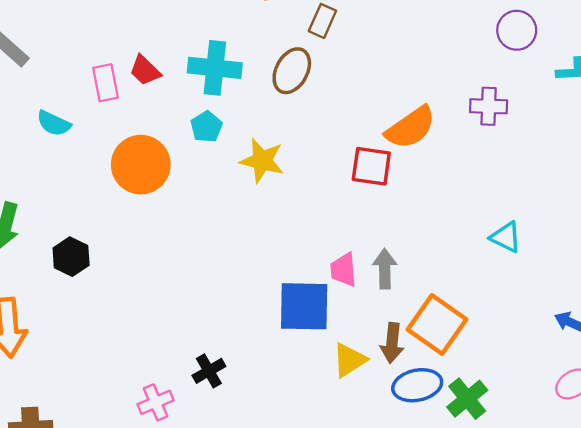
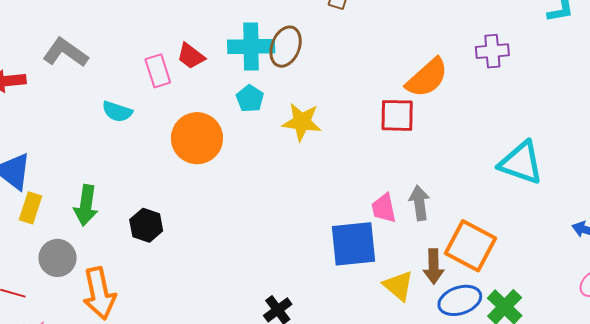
brown ellipse: (292, 71) -> (286, 47), moved
cyan triangle: (506, 237) -> (521, 163), size x1.6
yellow triangle: (349, 360) -> (398, 286), turned -40

